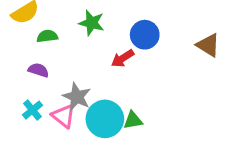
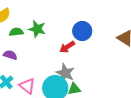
green star: (92, 23) -> (37, 29), moved
gray star: (77, 97) -> (65, 73), moved

